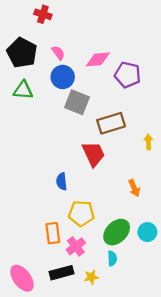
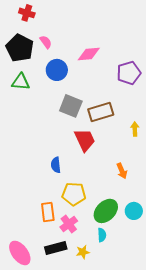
red cross: (43, 14) -> (27, 13), moved
pink semicircle: (58, 53) -> (46, 42), moved
purple pentagon: (128, 75) -> (129, 73), moved, turned -30
gray square: (77, 102) -> (71, 106), moved

